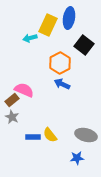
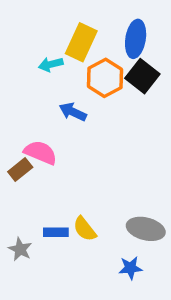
blue ellipse: (69, 18) -> (136, 39), moved
orange hexagon: (60, 63) -> (105, 78), moved
blue arrow: (62, 84) -> (73, 112), moved
gray star: (12, 117) -> (20, 249), moved

